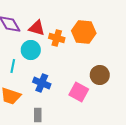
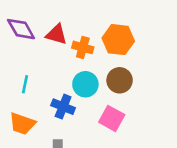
cyan circle: (31, 50) -> (85, 84), moved
brown circle: (100, 75) -> (120, 80), moved

